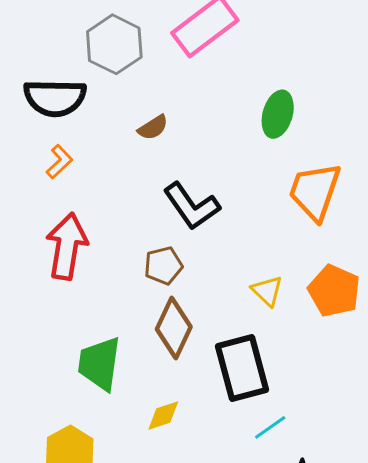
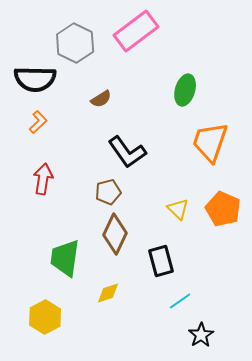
red arrow: (67, 246) -> (43, 179), size x0.7
black rectangle: (242, 368) -> (161, 261), size x0.7

